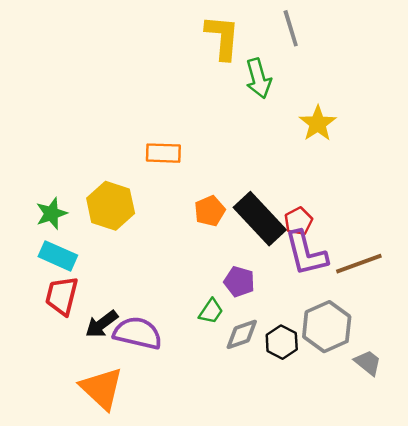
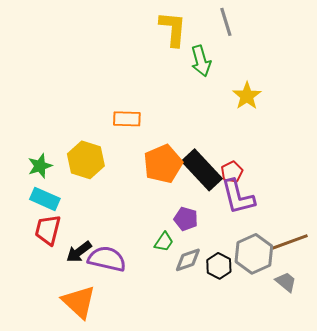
orange pentagon: (210, 211) -> (163, 164), size x1.6
brown line: (359, 264) -> (290, 242), moved

